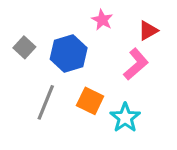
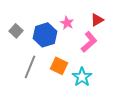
pink star: (102, 20) -> (67, 23), moved

